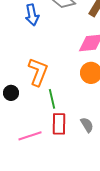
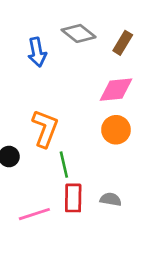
gray semicircle: (87, 125) -> (111, 199), turned -49

